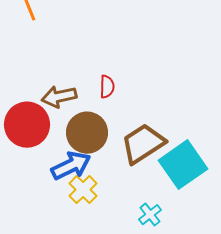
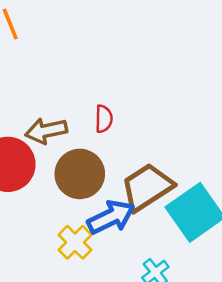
blue arrow: (71, 166) -> (111, 217), moved

